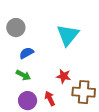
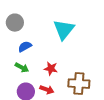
red star: (64, 76) -> (51, 69), moved
red arrow: (50, 98) -> (47, 90), turned 136

